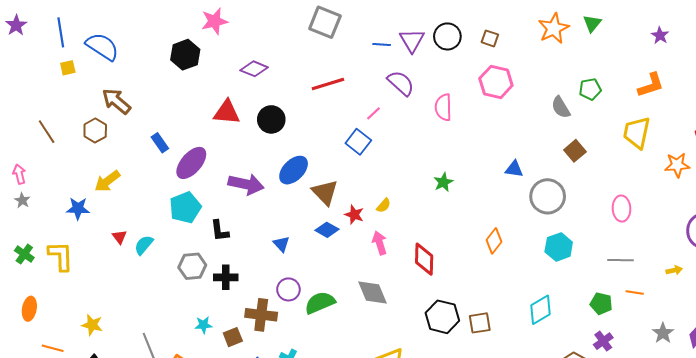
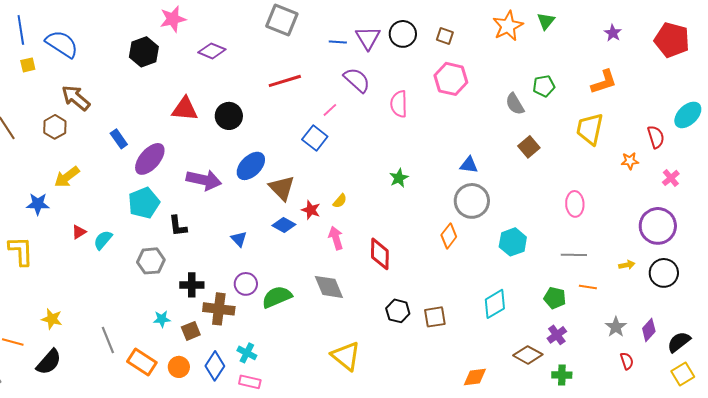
purple diamond: (254, 69) -> (212, 51), moved
orange star: (677, 165) -> (630, 161), size x0.7
gray circle: (548, 196) -> (472, 201), moved
red triangle: (119, 237) -> (79, 232), turned 35
black cross: (226, 277) -> (192, 285), moved
black hexagon: (442, 317) -> (398, 311), size x0.7

